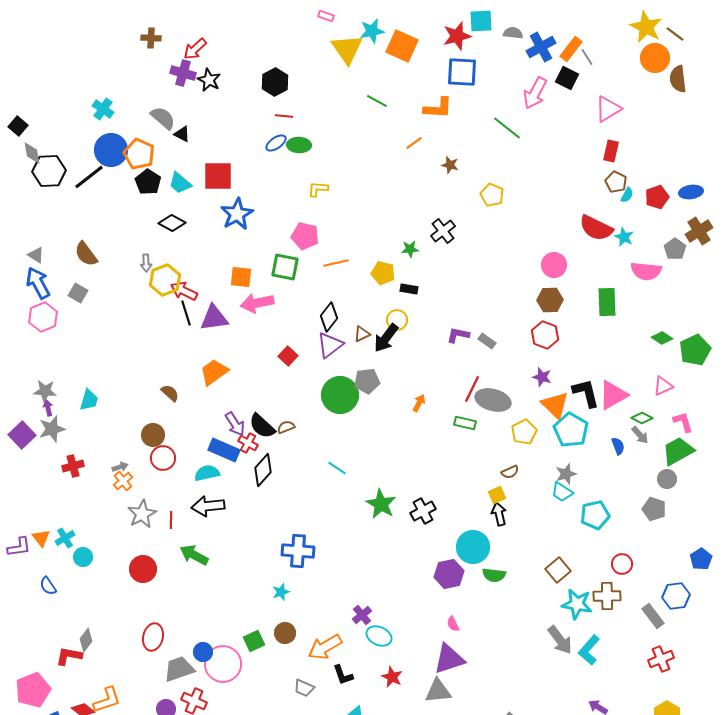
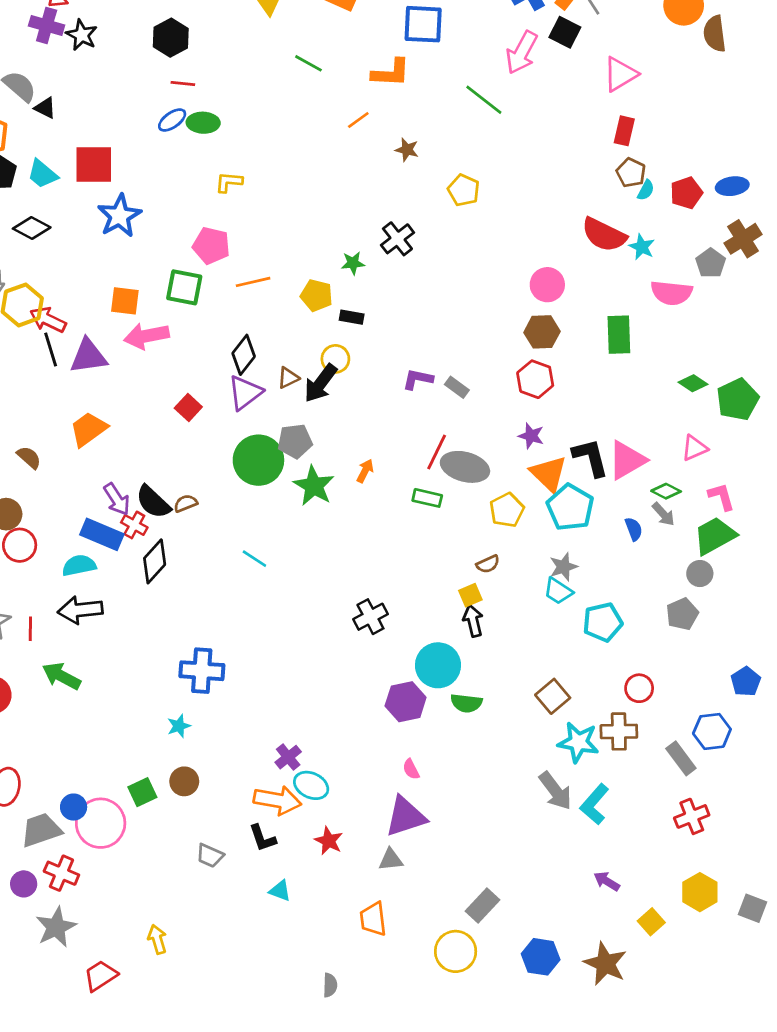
green star: (381, 504) -> (314, 486), moved
gray pentagon: (654, 509) -> (682, 614), turned 30
orange arrow: (325, 647) -> (277, 800), moved, turned -140
gray triangle: (438, 691) -> (391, 860), size x0.7

